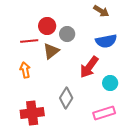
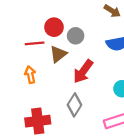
red arrow: (89, 67) -> (83, 71), moved

